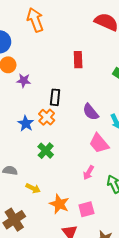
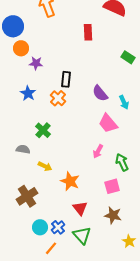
red rectangle: (78, 60) -> (88, 32), moved
blue star: (26, 123) -> (28, 93), moved
green cross: (46, 151) -> (43, 130), moved
pink square: (86, 209) -> (112, 186), moved

